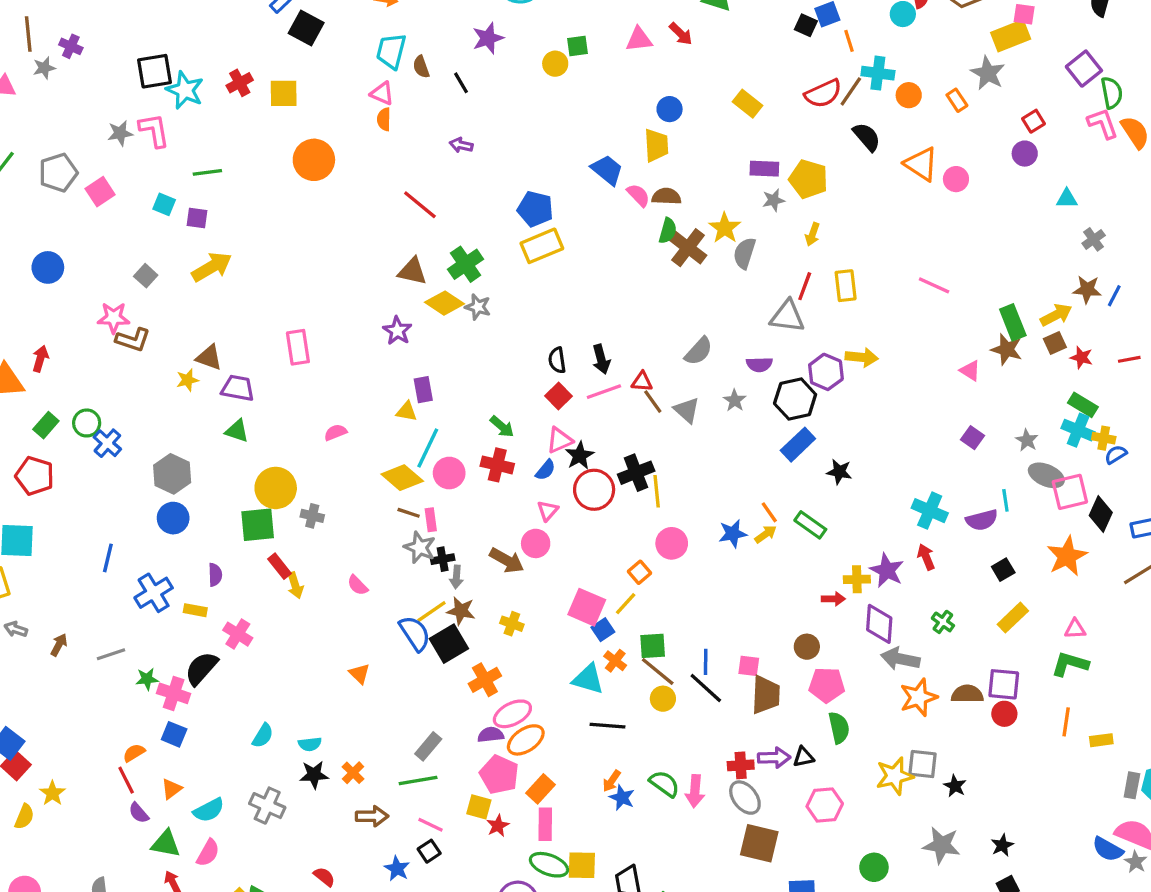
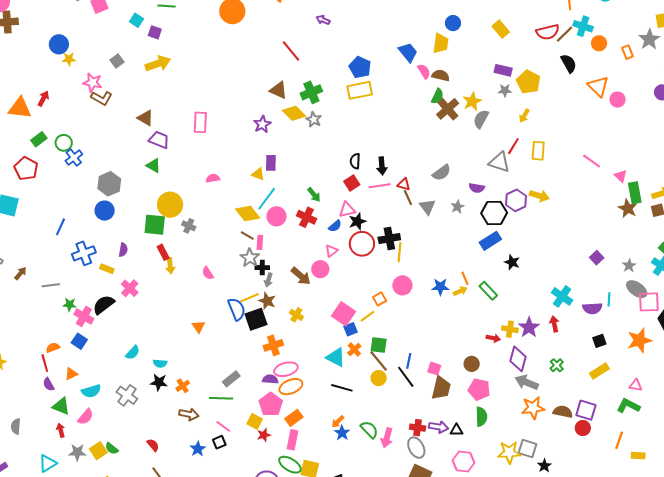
pink triangle: (970, 371) -> (621, 176), moved
yellow star: (187, 380) -> (69, 59), moved

